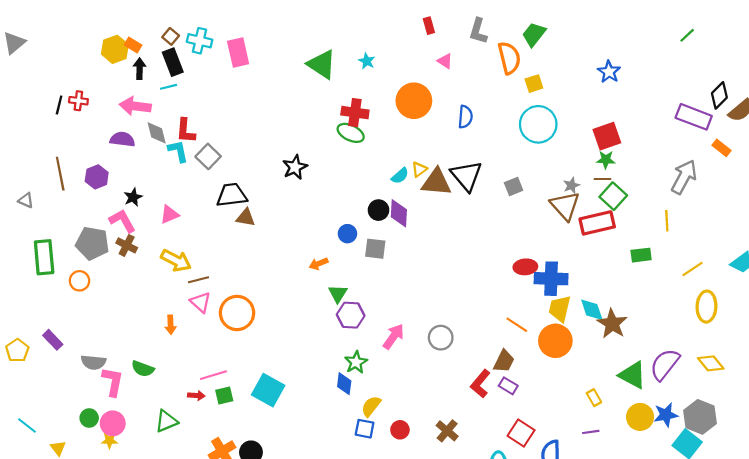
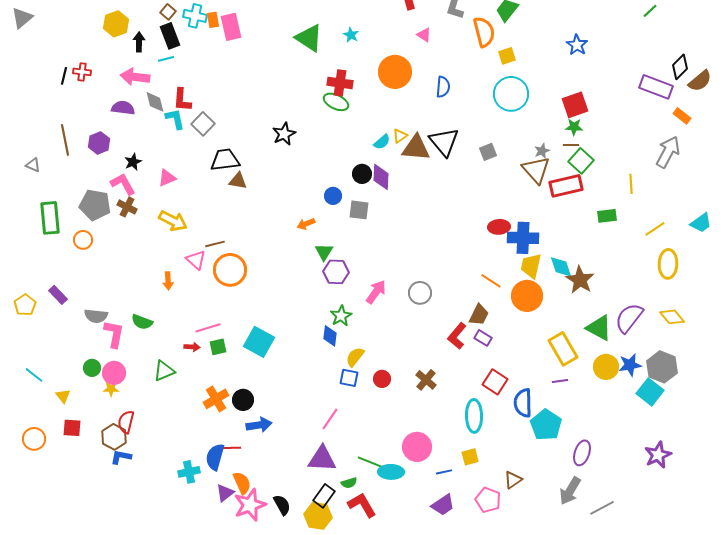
orange rectangle: (133, 45) -> (213, 20), moved, turned 49
gray arrow: (684, 177) -> (668, 152), moved
brown line: (198, 280) -> (215, 244), moved
yellow rectangle: (594, 398) -> (563, 349), size x2.0

